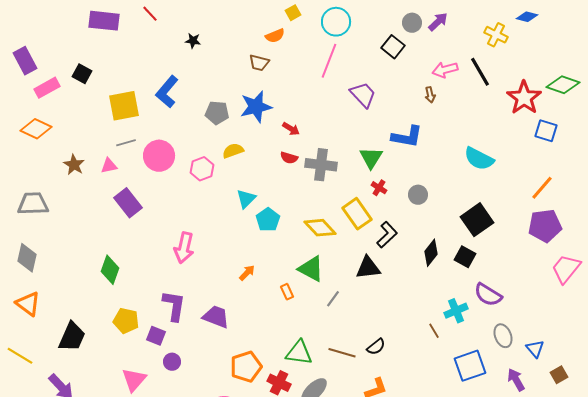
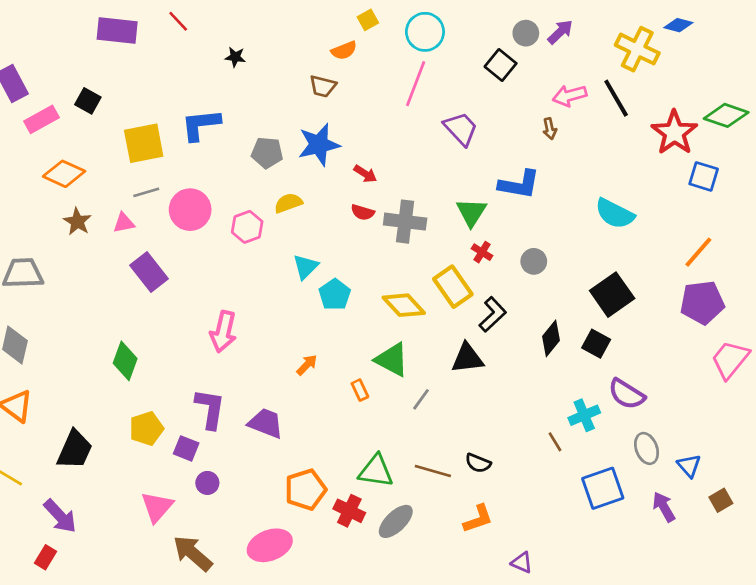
yellow cross: (496, 35) -> (637, 49), size x1.4
blue L-shape: (167, 92) -> (201, 125), turned 44
orange diamond: (36, 129) -> (64, 174), moved
yellow pentagon: (126, 321) -> (146, 429), turned -30
black semicircle: (376, 347) -> (478, 463), turned 60

